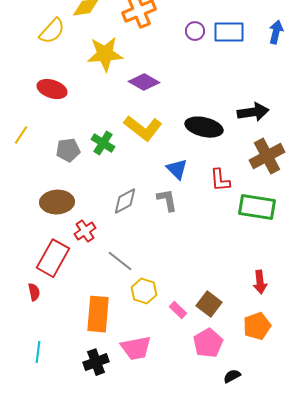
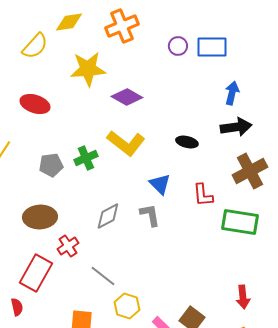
blue arrow: (276, 32) -> (232, 93), moved
black ellipse: (204, 127) -> (187, 142), size x0.6
green cross: (103, 143) -> (86, 158), turned 35

